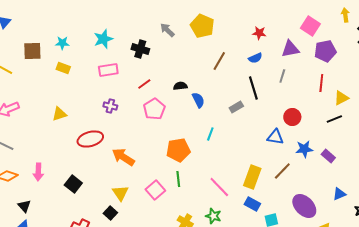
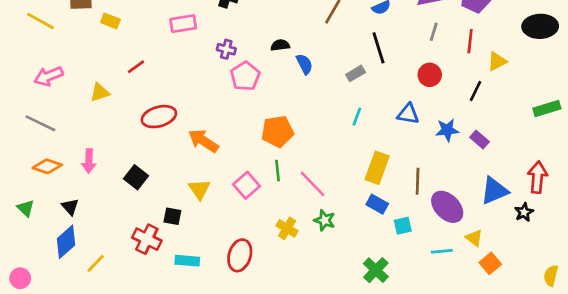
yellow rectangle: (63, 68) -> (110, 21), moved
gray line: (282, 76) -> (434, 32), moved
red line: (144, 84) -> (136, 67), moved
purple cross: (110, 106) -> (226, 49), moved
yellow triangle: (59, 114) -> (100, 92), moved
red circle: (292, 117) -> (430, 75), moved
black line: (334, 119) -> (475, 91), moved, turned -42
cyan line: (210, 134) -> (357, 117), moved
brown line: (282, 171) -> (418, 181), moved, turned -42
pink line: (219, 187) -> (313, 184), moved
blue triangle: (339, 194) -> (494, 191), size x1.6
black square: (110, 213) -> (172, 216), moved, turned -32

